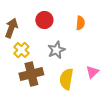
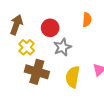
red circle: (44, 20) -> (50, 28), moved
brown cross: (31, 74) -> (37, 72), turned 30

